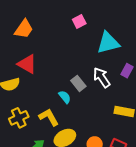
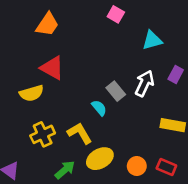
pink square: (79, 21) -> (116, 14), turned -32
cyan triangle: (108, 43) -> (152, 40), size x0.7
white arrow: (102, 78) -> (144, 83), turned 60

